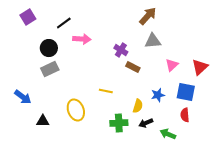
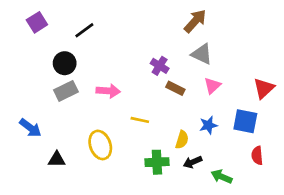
pink arrow: (82, 39) -> (108, 91), moved
gray triangle: (153, 41) -> (202, 54), turned 30
pink triangle: (172, 65) -> (212, 86), moved
red semicircle: (185, 115) -> (257, 156), moved

